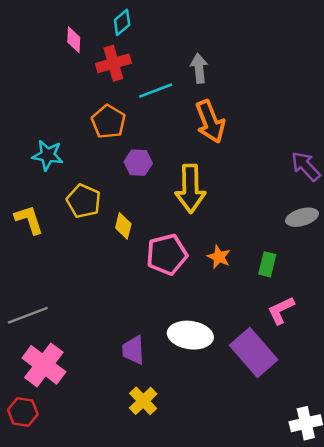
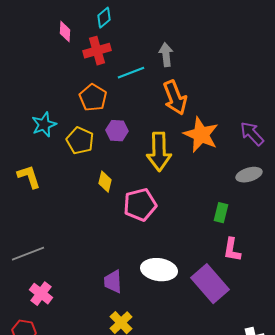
cyan star: (48, 155) -> (44, 125), turned -30
yellow pentagon: (84, 201) -> (80, 141), moved
orange star: (219, 257) -> (201, 135), moved, size x1.8
pink L-shape: (281, 310) -> (232, 250), turned -55
pink cross: (44, 365) -> (41, 294), size x0.7

